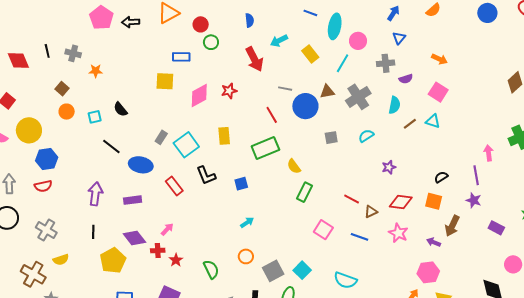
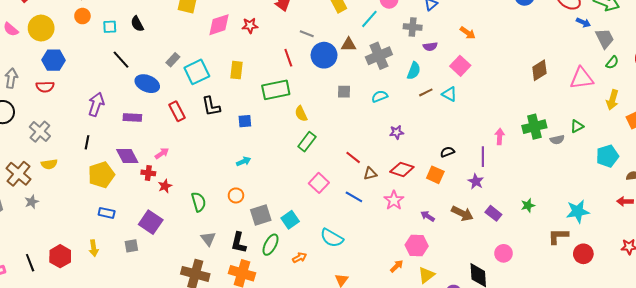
brown arrow: (452, 226) -> (462, 213), moved, turned -100

